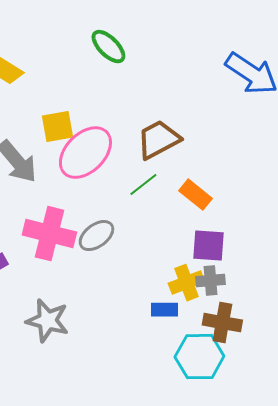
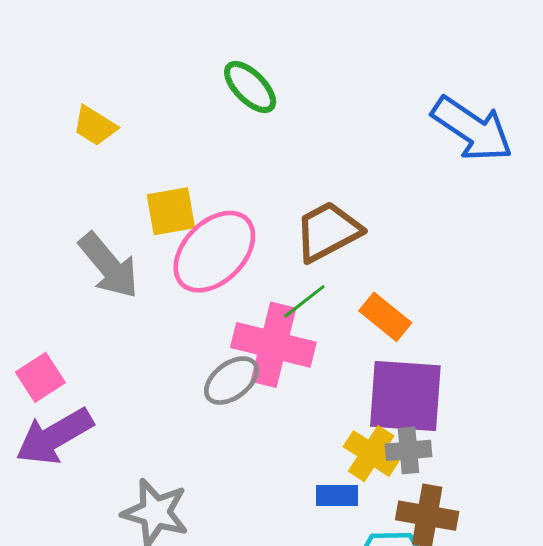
pink cross: (49, 234) -> (273, 345), moved
purple square: (208, 246) -> (405, 396), size x1.5
yellow cross: (186, 283) -> (371, 454), turned -36

